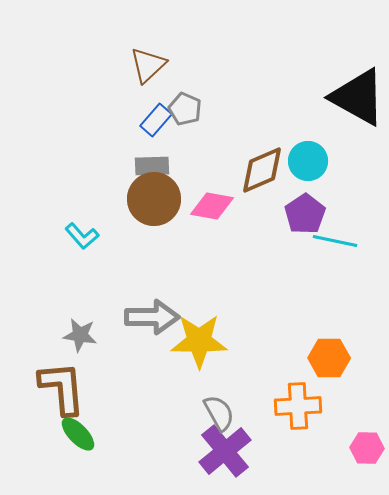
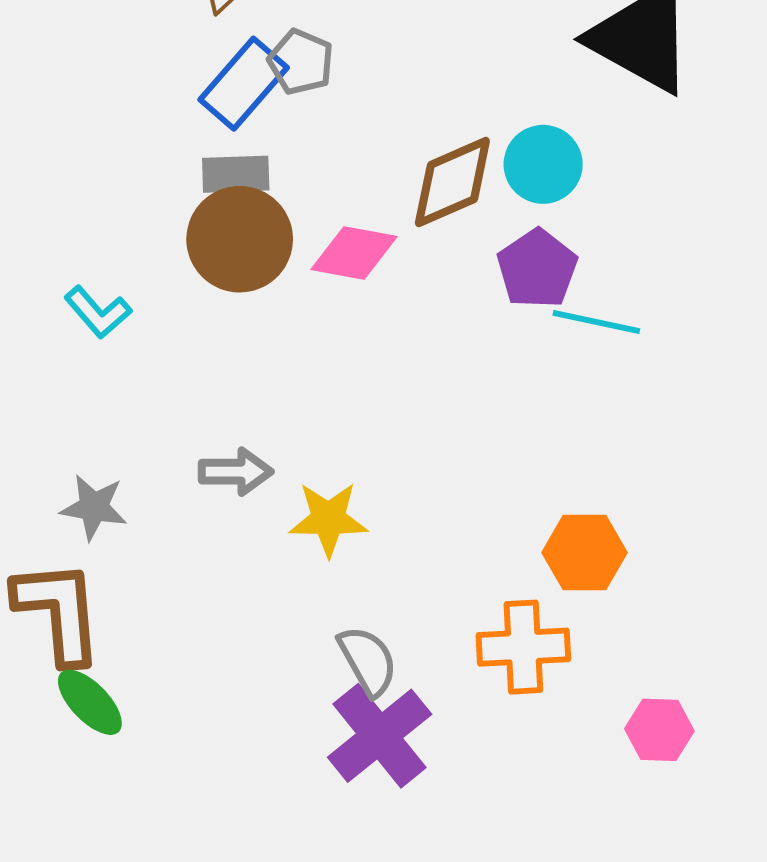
blue rectangle: (156, 120) -> (244, 84), size x1.4
gray arrow: (152, 317) -> (236, 472), size x0.7
yellow star: (199, 341) -> (328, 519), size x0.7

